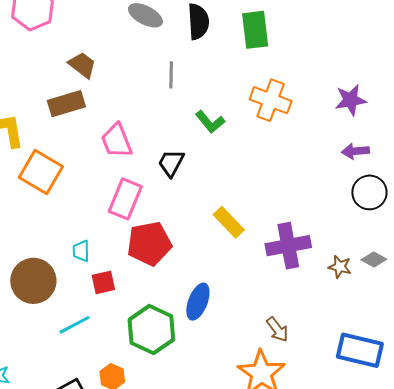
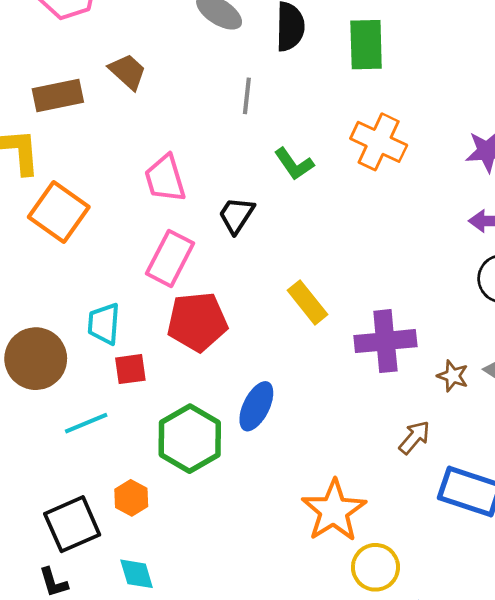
brown rectangle: (66, 104) -> (58, 95), moved
cyan trapezoid: (81, 251) -> (104, 324), size x1.4
brown arrow: (277, 329) -> (414, 437), moved, turned -108

